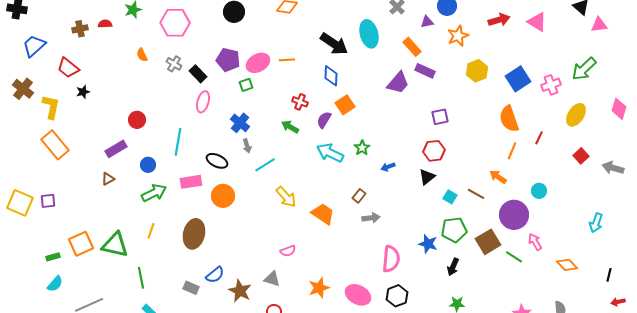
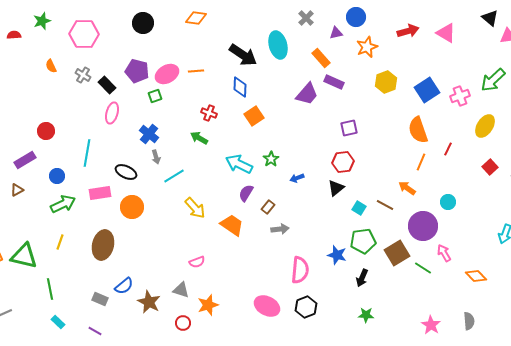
purple semicircle: (324, 120) -> (246, 193), moved
orange star: (319, 288) -> (208, 305), moved

